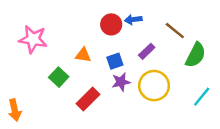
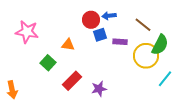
purple rectangle: (147, 51) -> (120, 42), turned 48
blue square: (115, 61) -> (100, 35), moved
purple star: (121, 82) -> (99, 89), moved
yellow circle: (154, 86) -> (146, 56), moved

